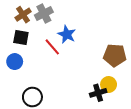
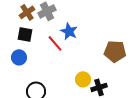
yellow circle: (109, 84) -> (83, 79), moved

